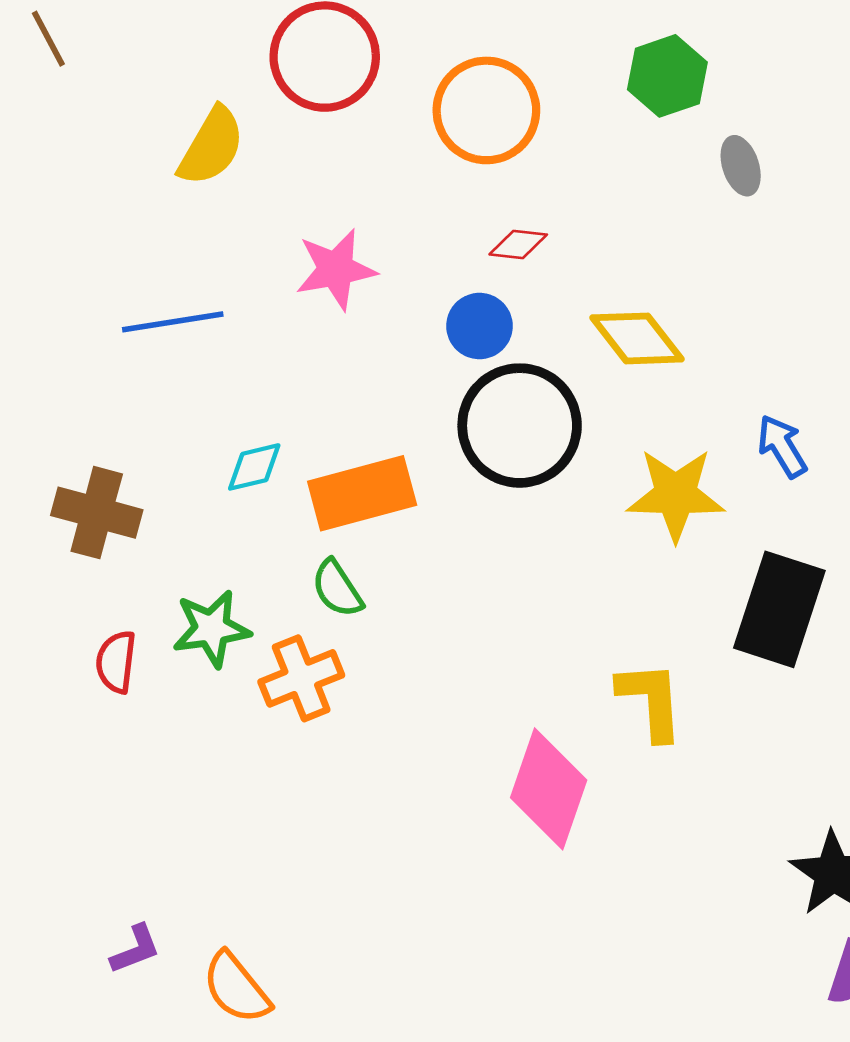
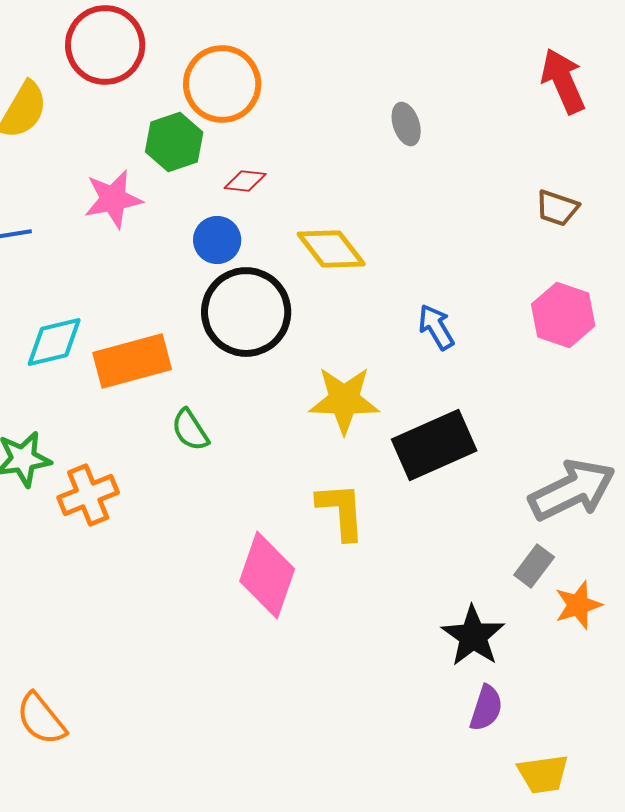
green hexagon: (667, 76) -> (174, 142), moved
cyan diamond: (254, 467) -> (54, 342), size x1.4
yellow star: (676, 495) -> (344, 400), moved
green semicircle: (337, 589) -> (190, 430), moved
black rectangle: (779, 609) -> (434, 445), turned 48

